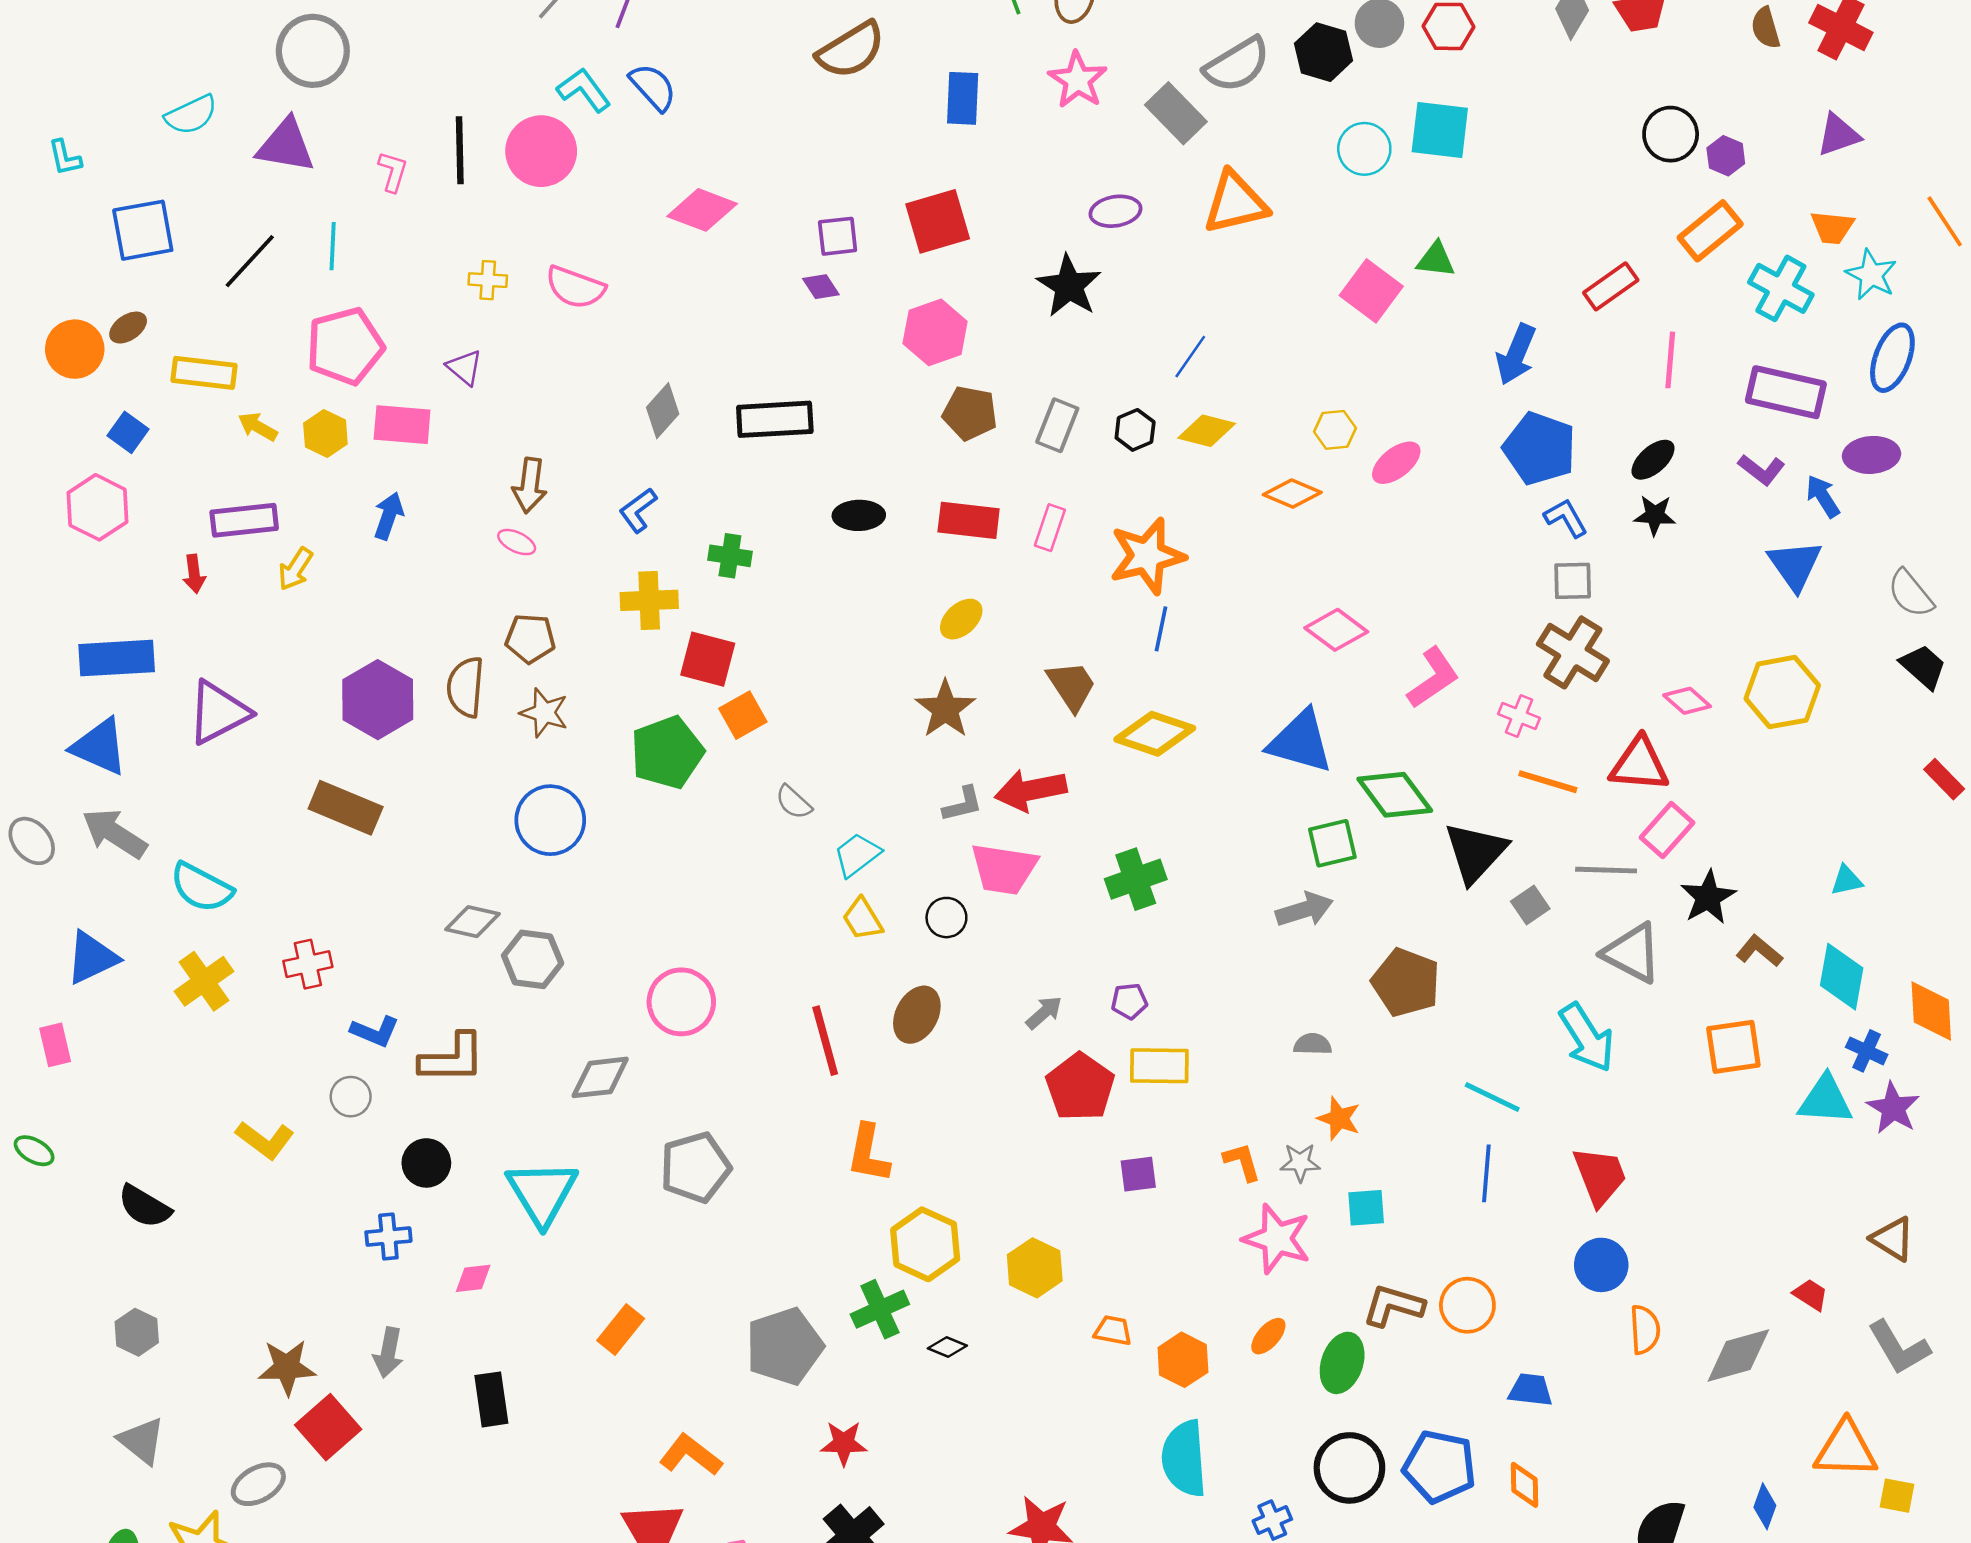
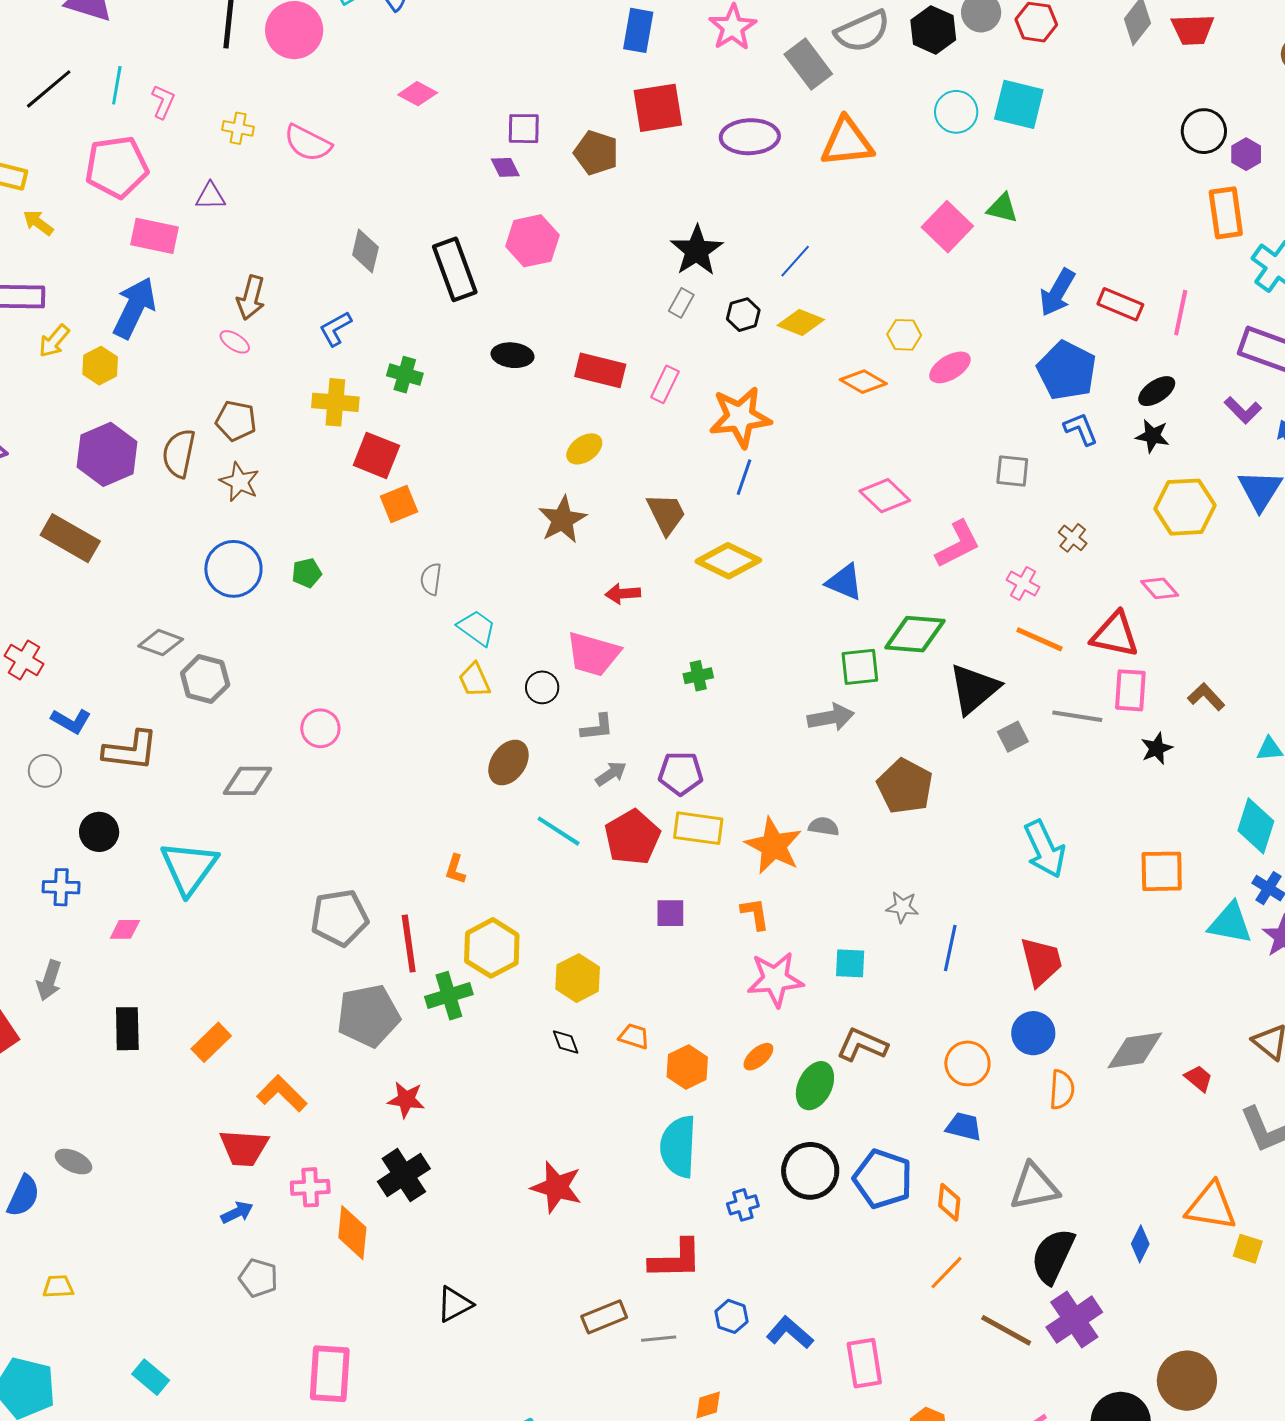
pink L-shape: (393, 172) -> (163, 102), moved
pink diamond: (702, 210) -> (418, 94), size x0.7
purple ellipse: (1116, 211) -> (750, 137), size x1.4
red square: (938, 221) -> (658, 108), moved
orange rectangle: (1710, 231) -> (1226, 213), turned -66
black star: (1069, 286) -> (697, 251), moved
red rectangle: (1611, 286) -> (1120, 304), moved, turned 51
pink hexagon: (935, 332) -> (532, 241), moved
purple triangle: (464, 367) -> (211, 196), turned -48
gray diamond: (663, 411) -> (365, 251), turned -36
brown pentagon: (970, 413) -> (596, 153), moved
black rectangle: (775, 419) -> (455, 269), turned 66
gray rectangle: (1057, 425) -> (681, 303), size x0.7
yellow hexagon: (325, 434) -> (100, 366), moved
blue arrow: (389, 516) -> (134, 308), size x1.6
gray square: (1573, 581) -> (1012, 471), moved
brown cross: (1573, 652) -> (1073, 538), size x0.5
yellow hexagon: (1782, 692) -> (1185, 507), moved
blue triangle: (1300, 742) -> (844, 582), size x0.7
green pentagon: (667, 752) -> (307, 573), moved, size x0.5
red arrow: (1031, 790) -> (623, 594), size x0.6
green diamond: (1395, 795) -> (915, 634), turned -56
gray semicircle: (794, 802) -> (431, 579), turned 48
gray L-shape: (963, 804) -> (597, 727), moved
pink rectangle: (1667, 830) -> (1130, 690), turned -45
cyan trapezoid: (857, 855) -> (477, 628), turned 66
green cross: (1136, 879) -> (698, 676), size x0.6
black star: (1708, 897) -> (1157, 748), size x0.7
brown L-shape: (1759, 951) -> (1206, 697), moved
gray triangle: (1632, 953) -> (1034, 1187), moved, turned -46
red cross: (308, 964) -> (24, 660), turned 36
purple pentagon: (1129, 1001) -> (681, 773), size x1.5
pink circle: (681, 1002) -> (320, 728), size x0.7
red line: (825, 1041) -> (409, 944), moved
cyan line: (1492, 1097) -> (559, 831), moved
orange star: (1339, 1119) -> (774, 846), moved, size x1.6
orange L-shape: (868, 1154) -> (455, 869), size x0.6
gray star: (1300, 1163) -> (902, 907), moved
gray pentagon: (695, 1167) -> (340, 918), moved
pink star: (1277, 1239) -> (775, 979), turned -30
orange circle: (1467, 1305) -> (967, 1063), moved
orange rectangle: (621, 1329) -> (211, 1042), moved
black diamond: (947, 1347) -> (566, 1042), moved, turned 40
gray diamond: (1738, 1355) -> (1135, 1050), moved

